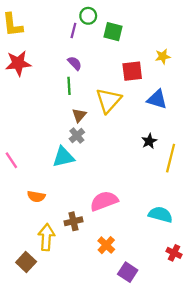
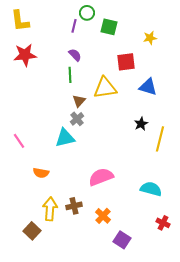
yellow star: (163, 56) -> (150, 38), moved
yellow triangle: (108, 101) -> (105, 88), turned 40
brown cross: (73, 221) -> (74, 206), moved

